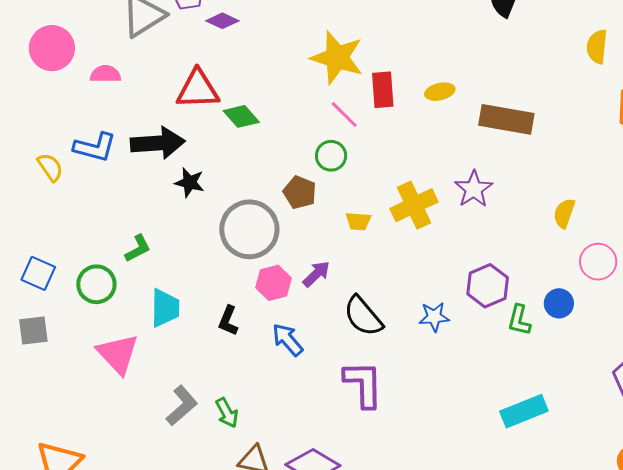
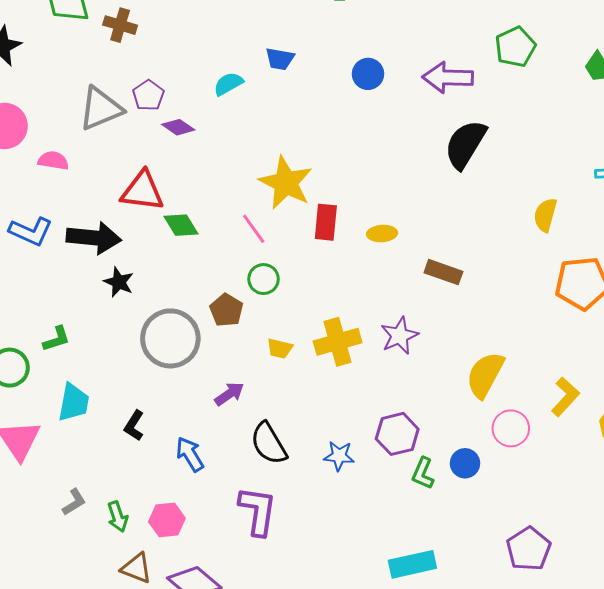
pink line: (344, 114) -> (254, 229), moved
brown rectangle: (506, 119) -> (443, 272), size x0.7
yellow semicircle: (564, 213) -> (485, 375), size x1.6
pink hexagon: (273, 283) -> (167, 520), moved
gray L-shape: (182, 406) -> (74, 502), size x0.7

